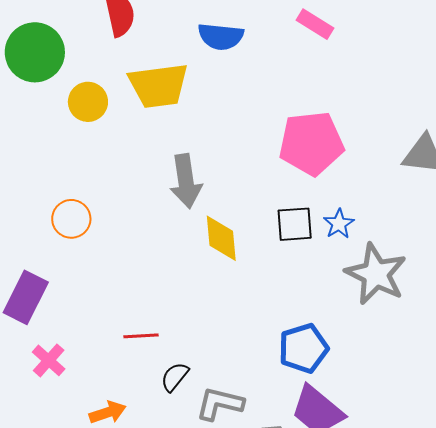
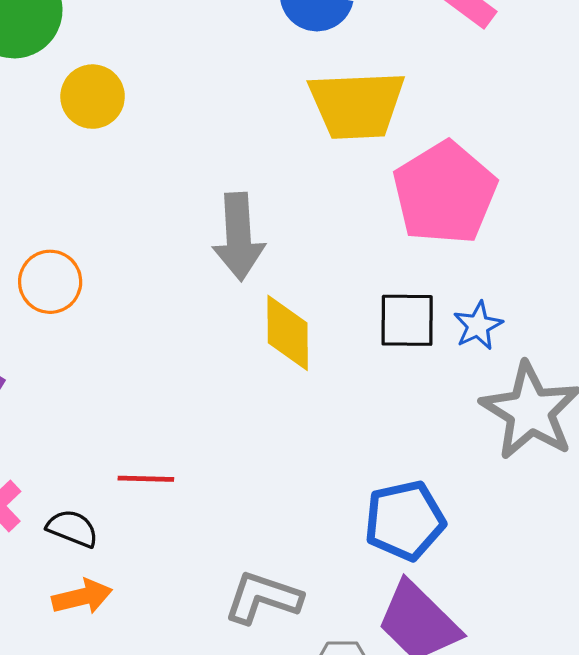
yellow trapezoid: (159, 86) -> (357, 105), moved
pink pentagon: (311, 143) -> (445, 193), turned -30
black semicircle: (175, 377) -> (72, 528), moved, turned 68

